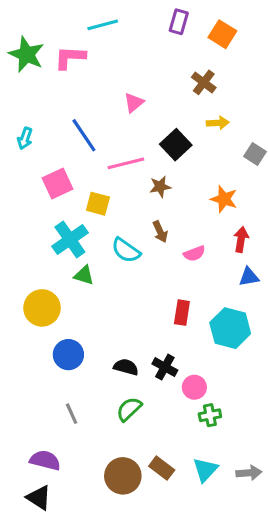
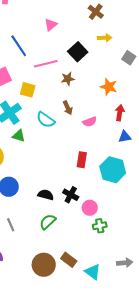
cyan triangle: (205, 470) -> (93, 272), moved, turned -36

